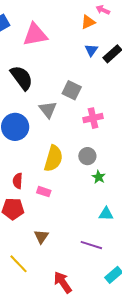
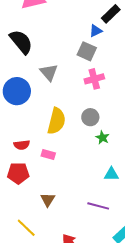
blue triangle: (91, 50) -> (96, 31), moved, turned 32
gray square: (72, 90) -> (87, 51), moved
red semicircle: (18, 181) -> (22, 145), turned -98

